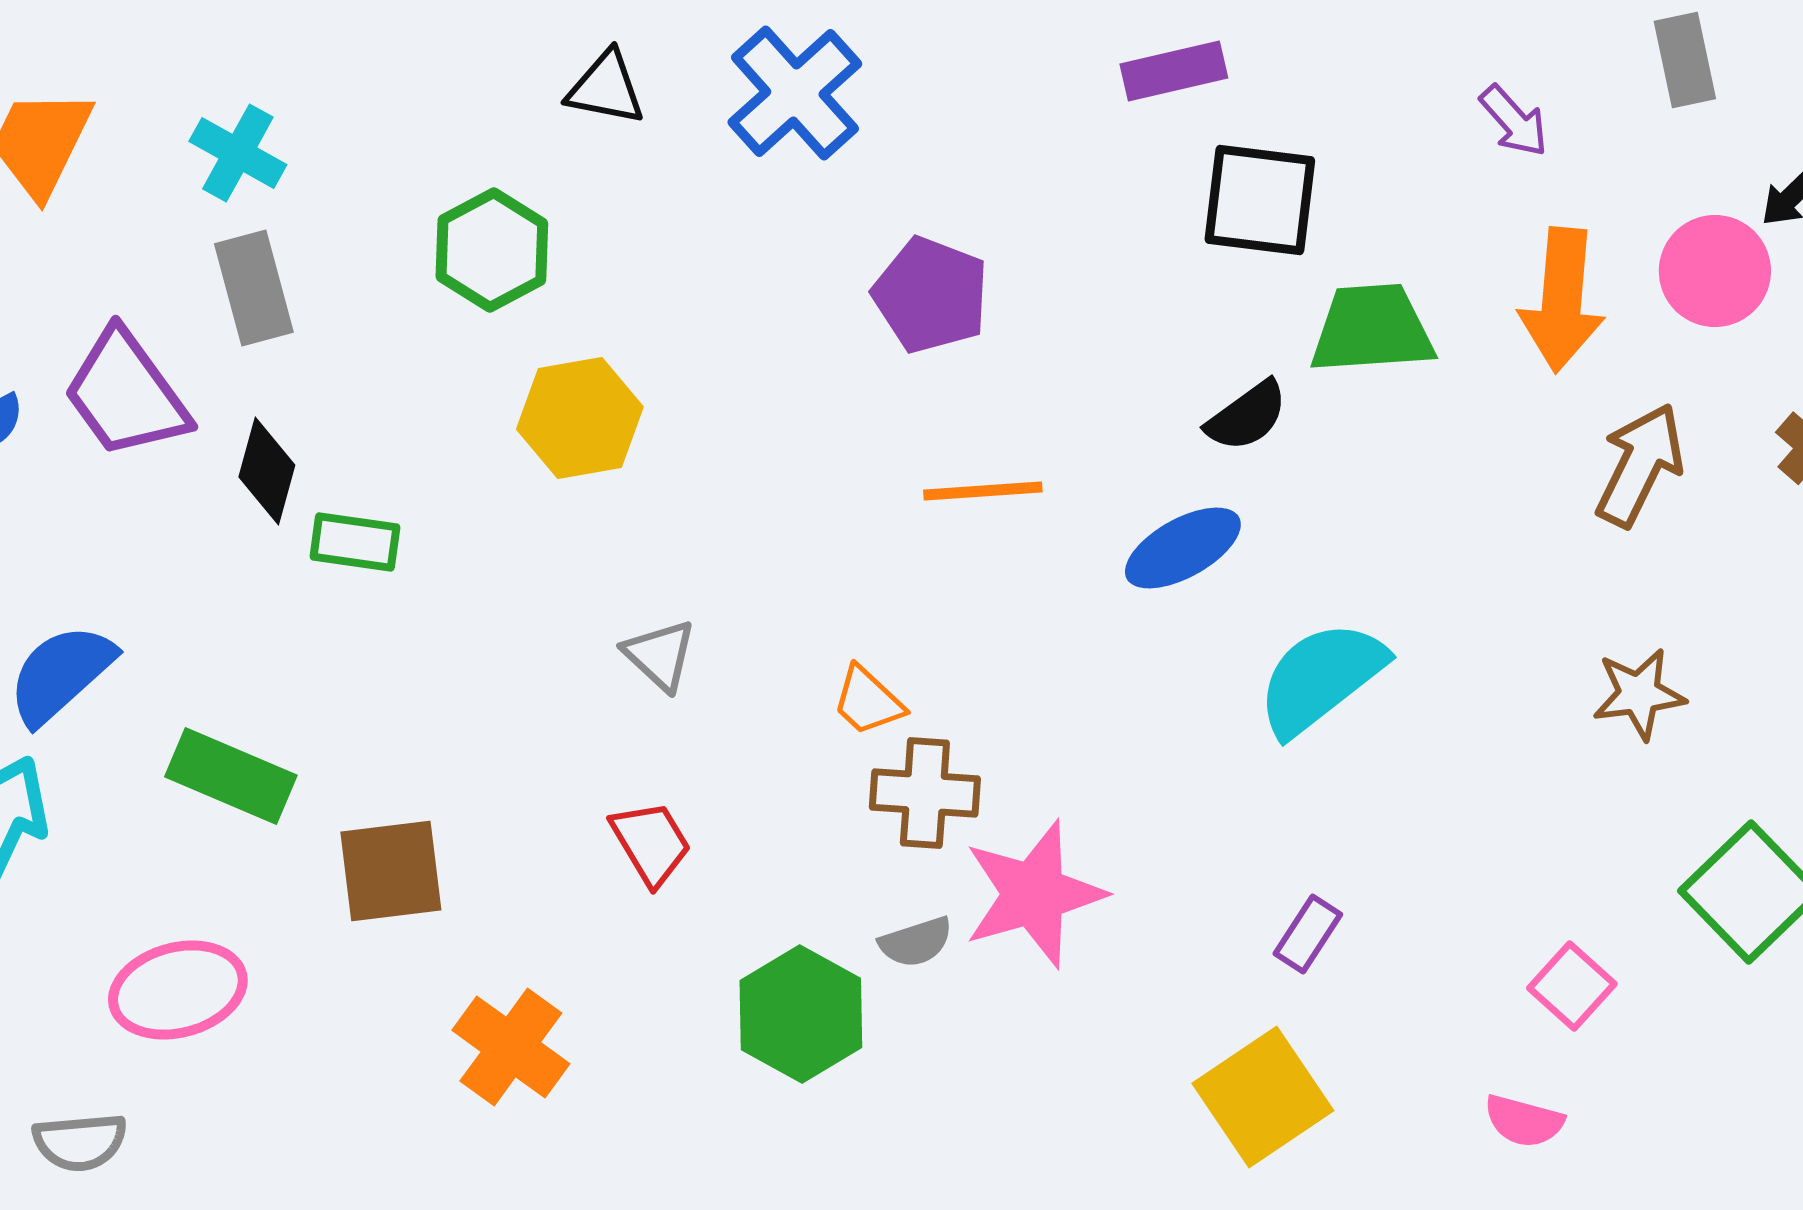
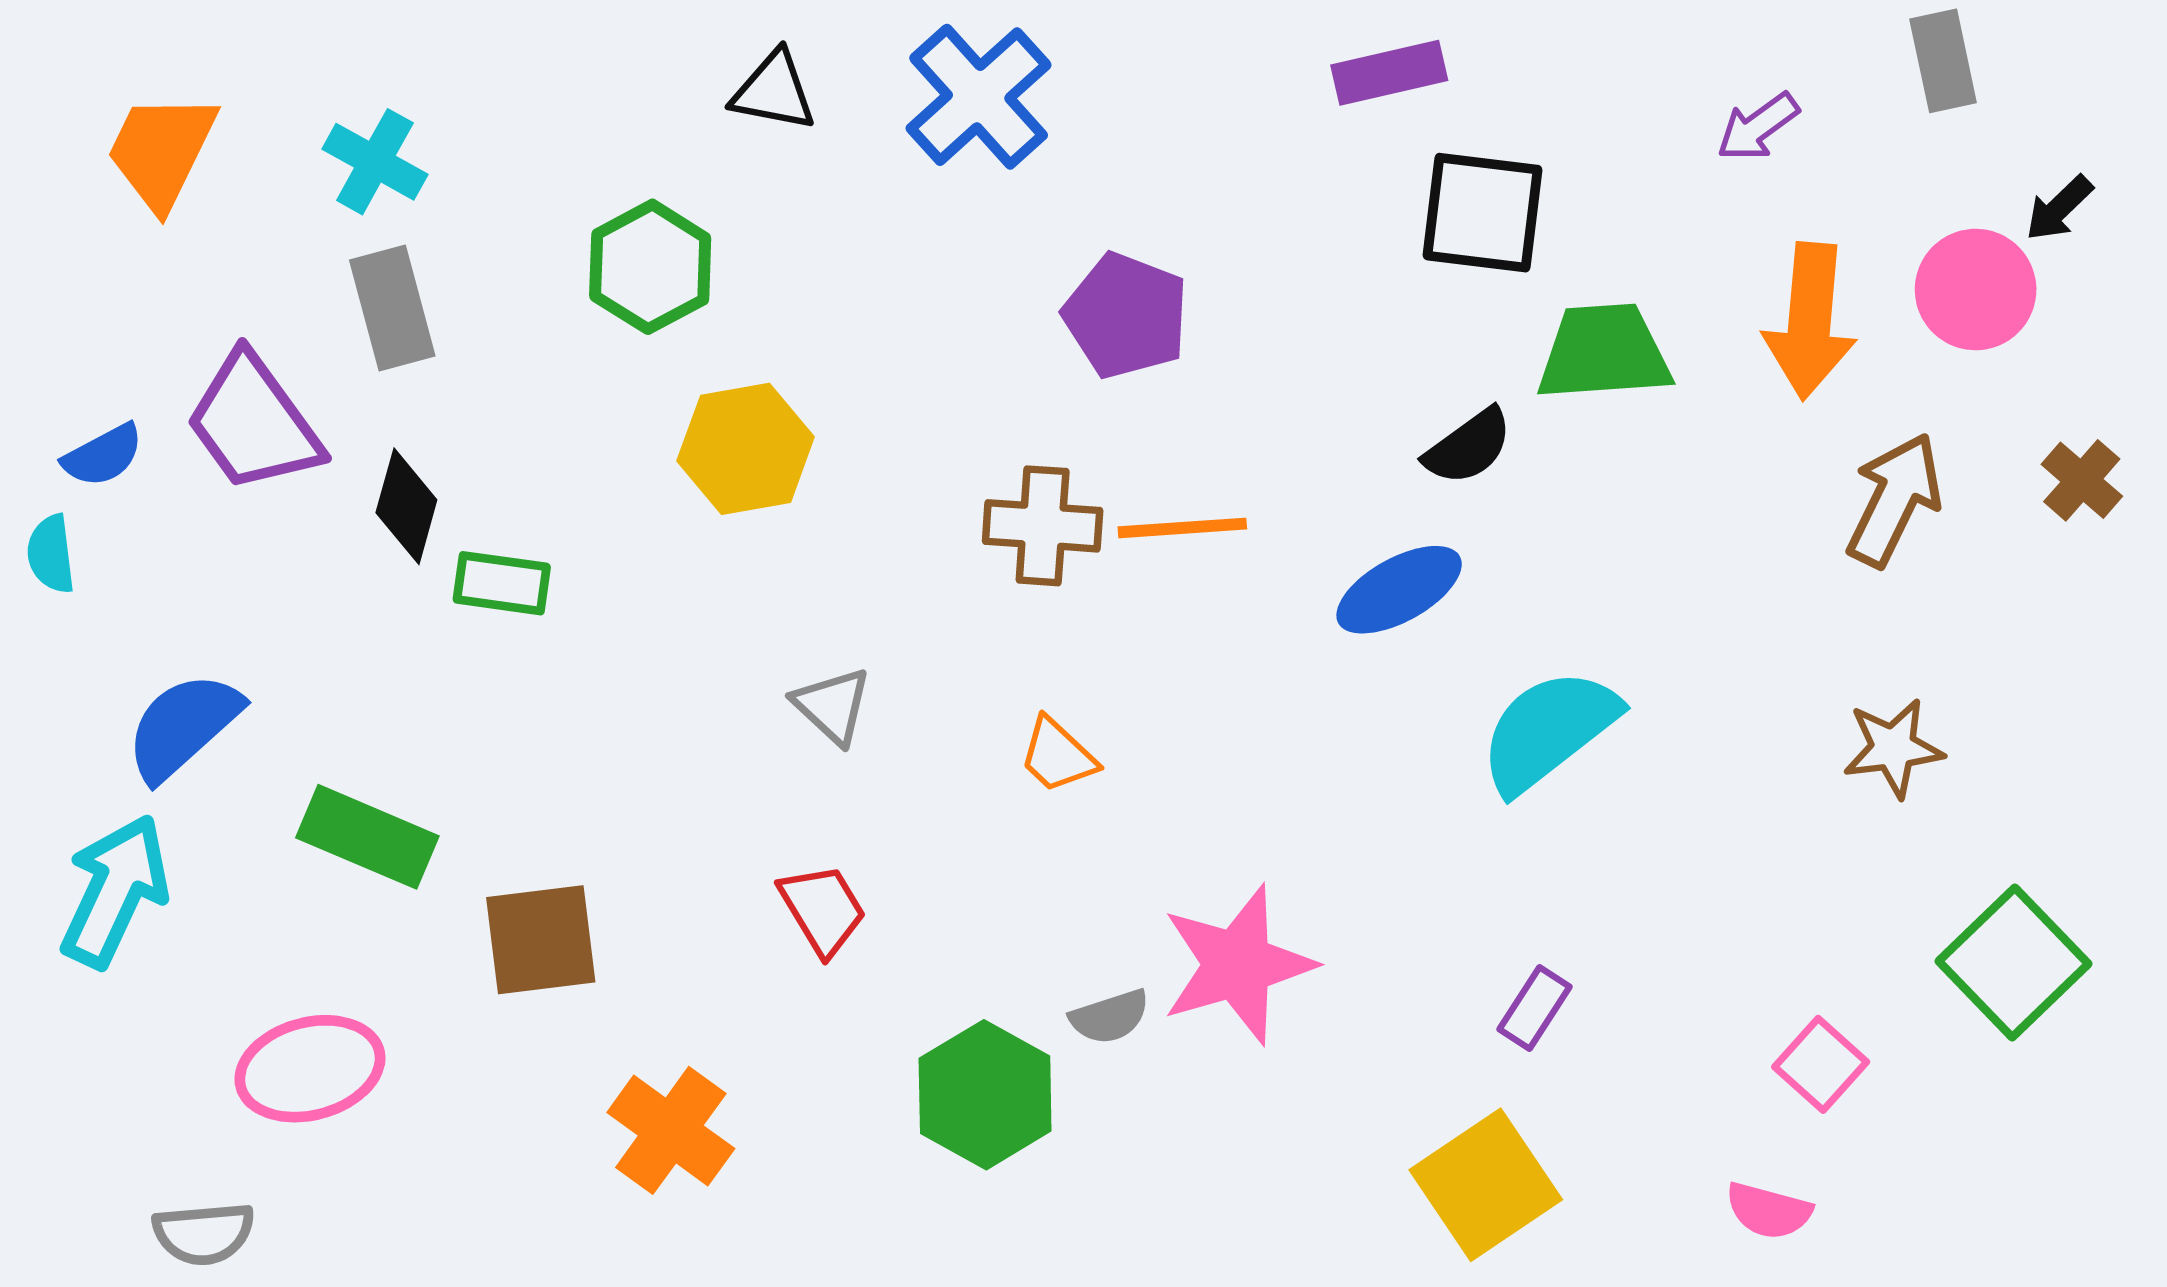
purple arrow: (1514, 121) -> (1758, 127), turned 96
brown cross: (925, 793) -> (1043, 526), moved

